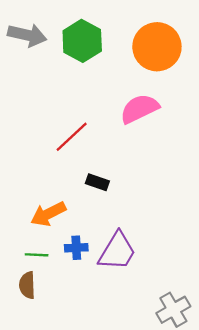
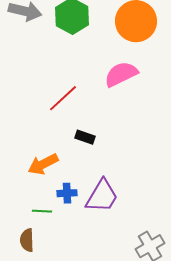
green line: (37, 255) -> (42, 211), moved
brown semicircle: (27, 285) -> (27, 240), moved

